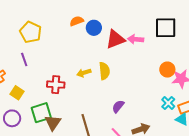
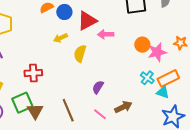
pink arrow: (136, 39) -> (106, 34), moved
yellow semicircle: (104, 71) -> (80, 54), turned -150
yellow arrow: (84, 73) -> (61, 38), moved

